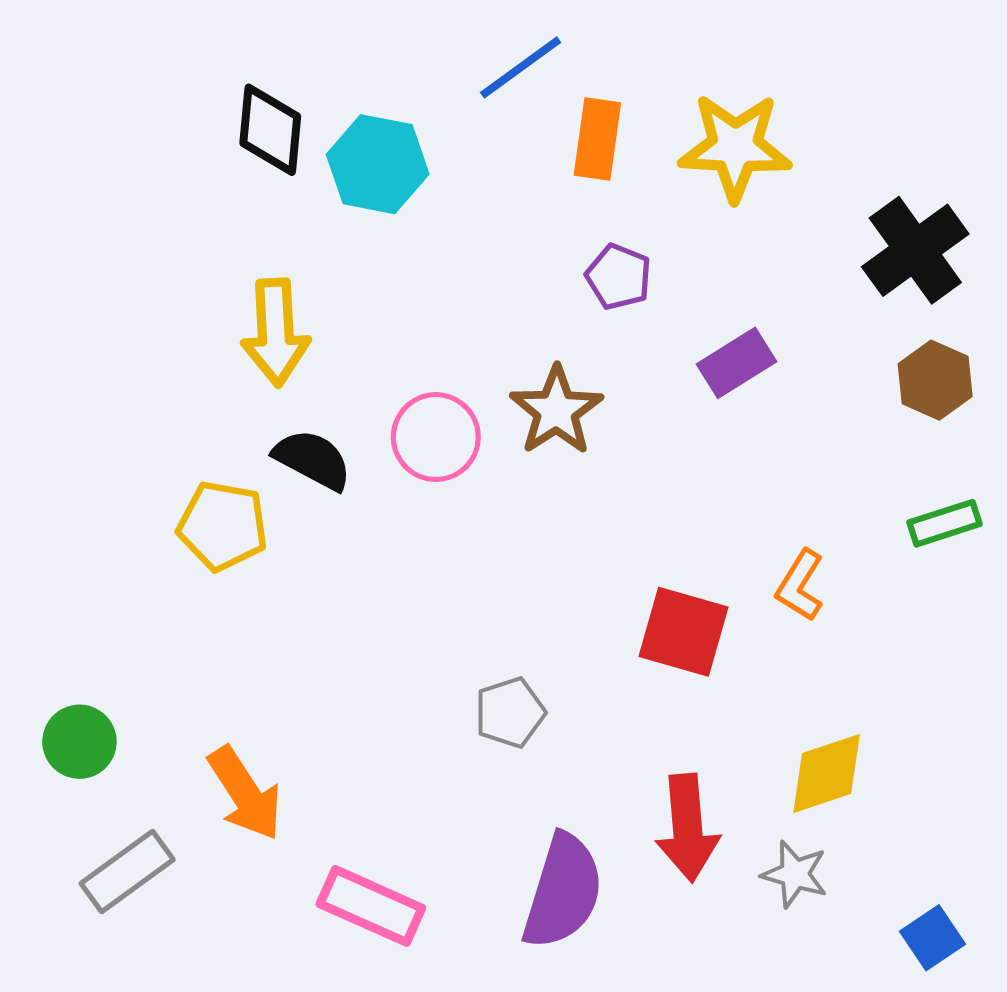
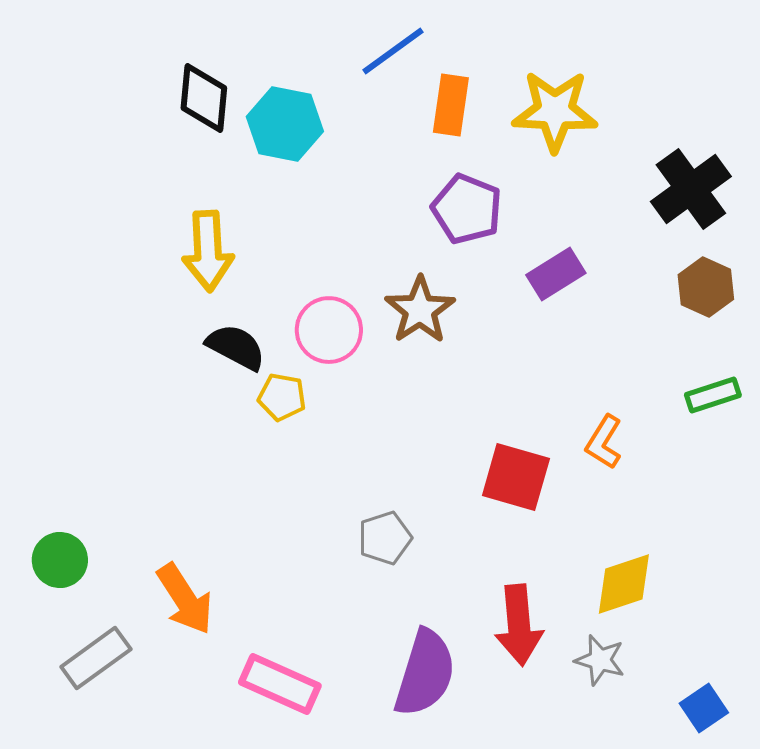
purple pentagon: (619, 277) -> (467, 209), size x1.4
yellow pentagon: (223, 526) -> (282, 397), moved, size x0.7

